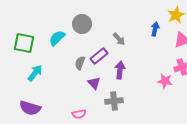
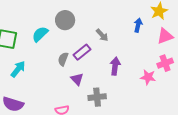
purple arrow: (120, 70) -> (115, 66), moved

